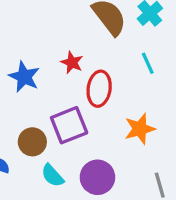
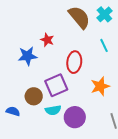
red star: (72, 63) -> (47, 40), moved
blue star: (24, 77) -> (27, 56), turned -30
cyan semicircle: (52, 176) -> (53, 110), moved, turned -56

